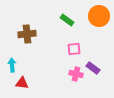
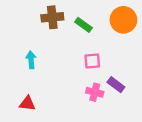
brown cross: (27, 34) -> (52, 17), moved
cyan arrow: (12, 65) -> (31, 60), moved

